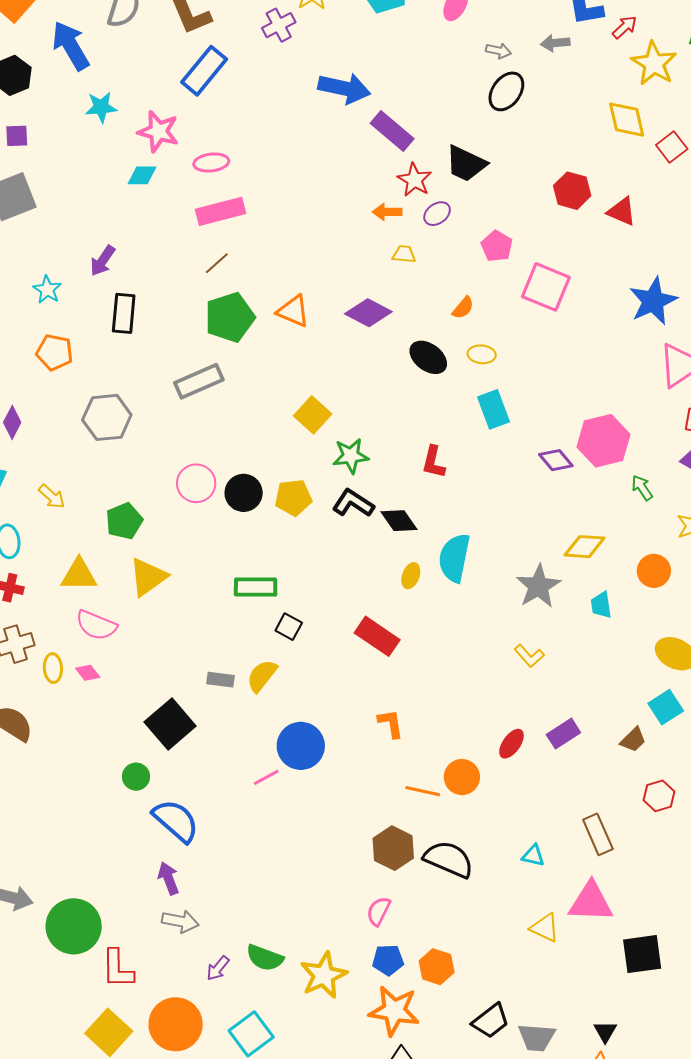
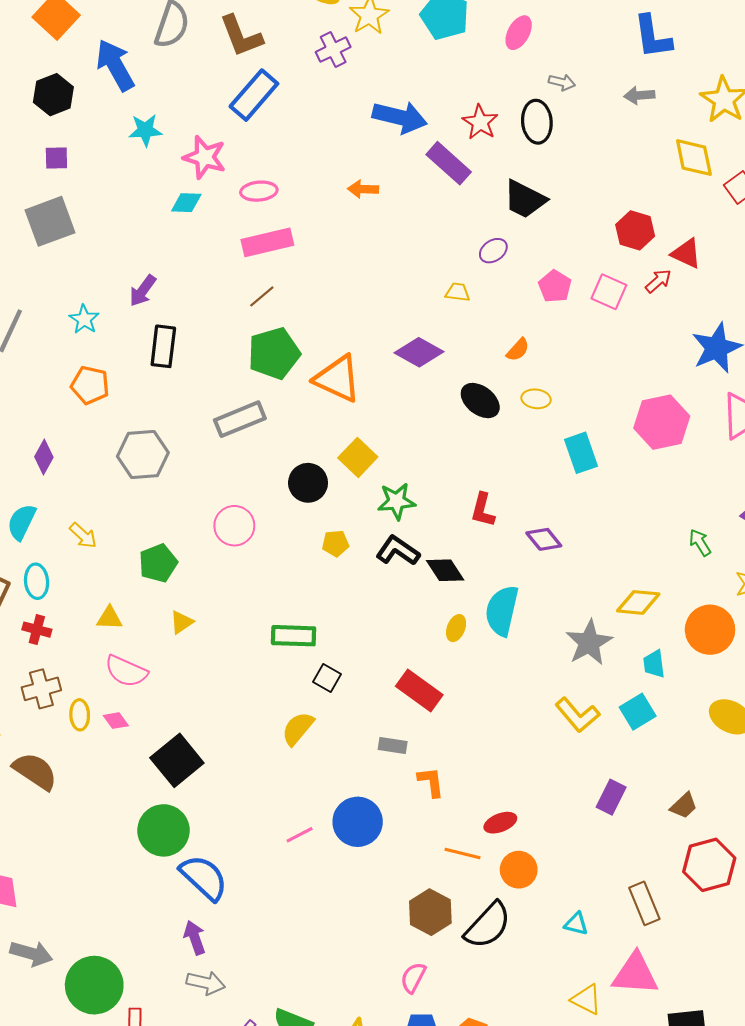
red arrow: (625, 27) -> (658, 281), moved
gray arrow: (555, 43) -> (639, 95), moved
black ellipse: (506, 91) -> (537, 122), moved, turned -42
red star: (415, 180) -> (480, 122), moved
orange arrow: (387, 212) -> (363, 189), moved
pink square: (546, 287) -> (609, 292), moved, size x0.7
orange triangle: (293, 311) -> (337, 379), moved, size x1.4
cyan rectangle: (494, 409) -> (581, 453), moved
pink hexagon: (603, 441) -> (662, 422), moved
purple diamond: (556, 460) -> (544, 539), moved
black circle: (244, 493) -> (308, 483), moved
yellow pentagon: (293, 498) -> (335, 543), size x0.7
orange circle: (654, 571) -> (710, 630), size x1.4
yellow triangle: (79, 575) -> (109, 618), size x0.7
yellow triangle: (148, 577) -> (181, 622), size x0.6
yellow L-shape: (529, 656) -> (577, 715), size x1.4
gray rectangle: (220, 680) -> (393, 746), moved
cyan square: (666, 707) -> (638, 712), moved
black square: (170, 724) -> (177, 760), moved
purple rectangle: (563, 734) -> (611, 797), turned -32
red ellipse: (512, 744) -> (500, 823), moved, turned 32
blue circle: (301, 746) -> (358, 822), moved
green circle: (136, 777) -> (163, 830), size x1.8
orange circle: (462, 777) -> (519, 870), moved
red hexagon: (659, 796) -> (709, 865), size x1.6
black semicircle: (449, 859) -> (488, 925), turned 108

